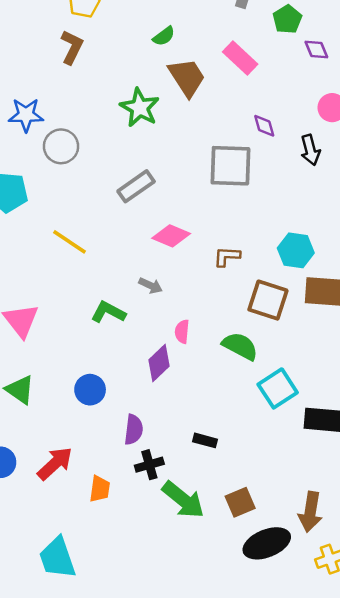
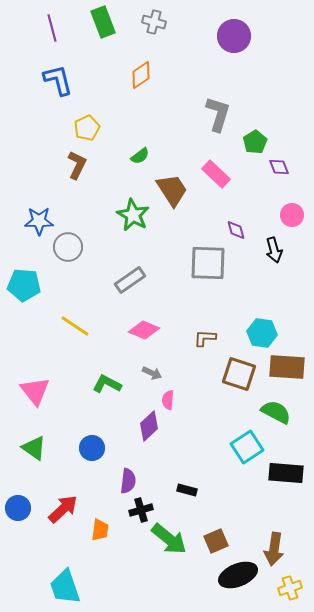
green semicircle: (164, 36) -> (140, 156), moved
pink diamond: (171, 236) -> (144, 330), moved
gray arrow: (151, 286) -> (152, 373), moved
green semicircle: (240, 346) -> (276, 412), moved

